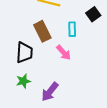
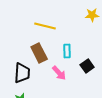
black square: (93, 14) -> (87, 66), moved

